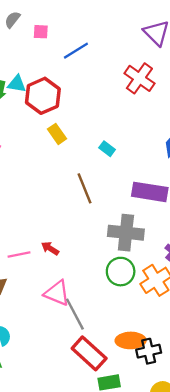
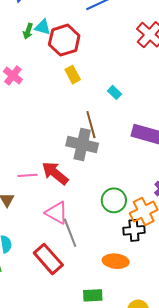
gray cross: (126, 233) -> (82, 145), moved
red arrow: (50, 248) -> (55, 173), size x1.8
black cross: (149, 351) -> (134, 230), moved
red rectangle: (89, 353) -> (48, 259), moved

